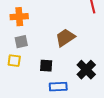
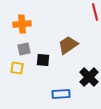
black square: (46, 66) -> (43, 60), moved

